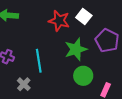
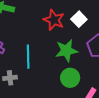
gray cross: (24, 84) -> (10, 78), turned 32

